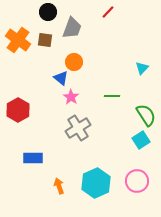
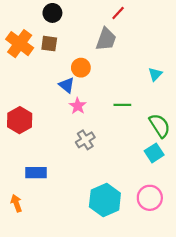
gray trapezoid: (72, 28) -> (106, 39), moved
gray cross: (78, 128) -> (85, 140), size x0.7
orange arrow: (59, 186) -> (16, 203), moved

